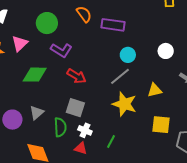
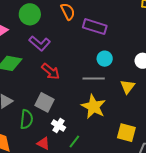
gray line: (120, 76) -> (94, 79), turned 30
yellow triangle: (155, 90) -> (128, 87), moved, turned -49
white cross: (85, 130) -> (58, 125), moved

